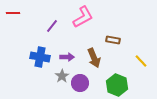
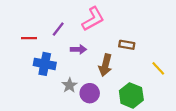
red line: (13, 13) -> (29, 38), moved
purple arrow: (67, 57) -> (78, 49), moved
brown arrow: (94, 58) -> (105, 65), turned 36

